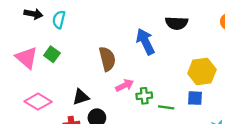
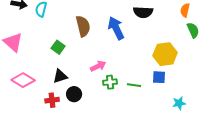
green square: (52, 54) -> (58, 47), moved
brown semicircle: (107, 59) -> (83, 26), moved
green cross: (144, 96) -> (110, 82), moved

